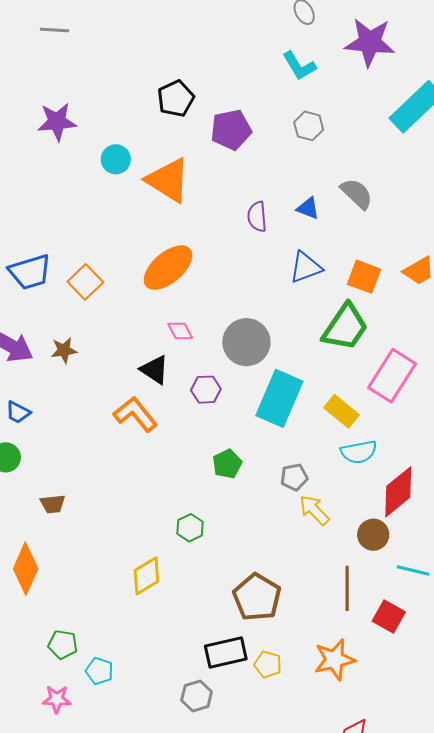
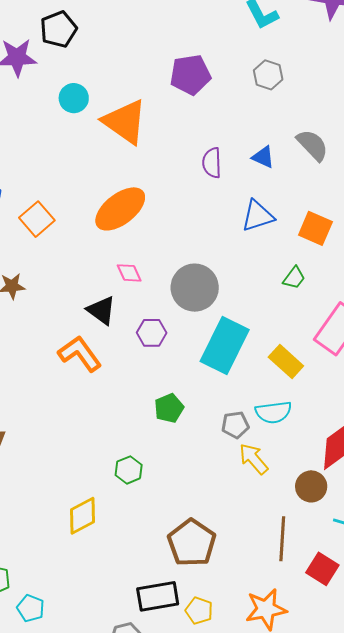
black pentagon: (176, 99) -> (59, 29), moved
green trapezoid: (345, 327) -> (294, 278), size x0.5
cyan semicircle: (359, 452) -> (273, 412), moved

